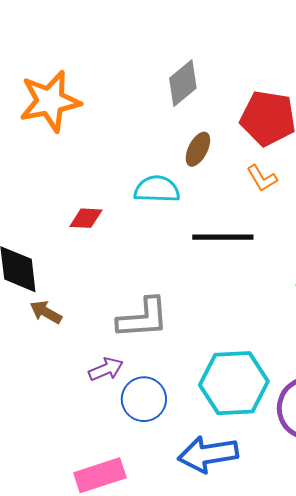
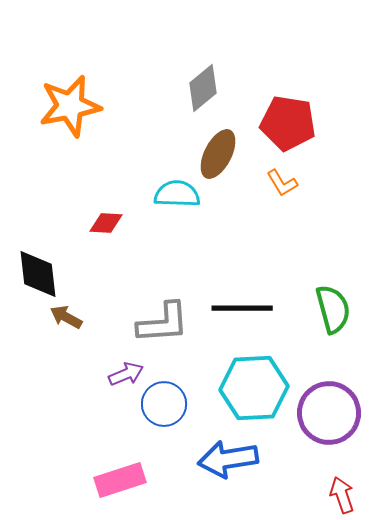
brown ellipse: (198, 149) -> (218, 154), size x1.4
black line: (223, 237) -> (242, 308), moved

